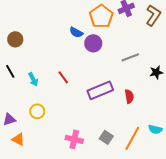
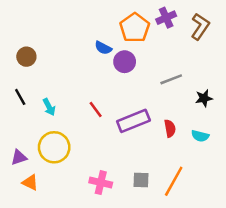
red line: (63, 77) -> (96, 110), moved
yellow circle: (37, 111) -> (54, 147), size x1.6
cyan semicircle: (155, 129) -> (200, 136), moved
gray square: (106, 137) -> (141, 180), turned -32

